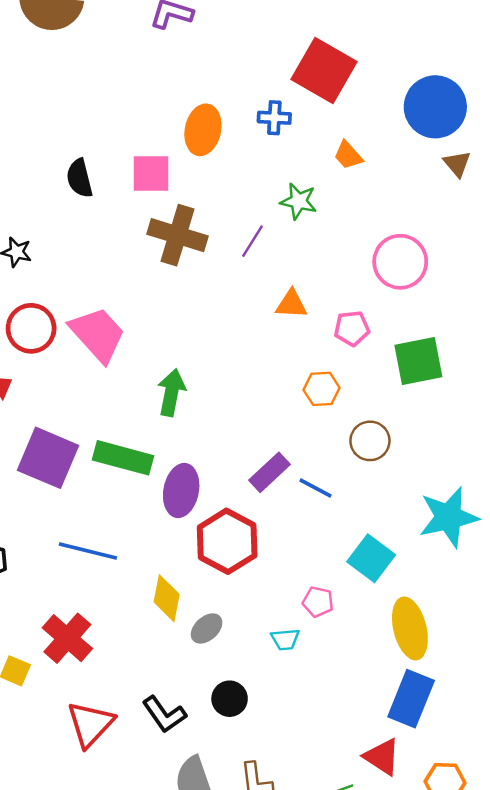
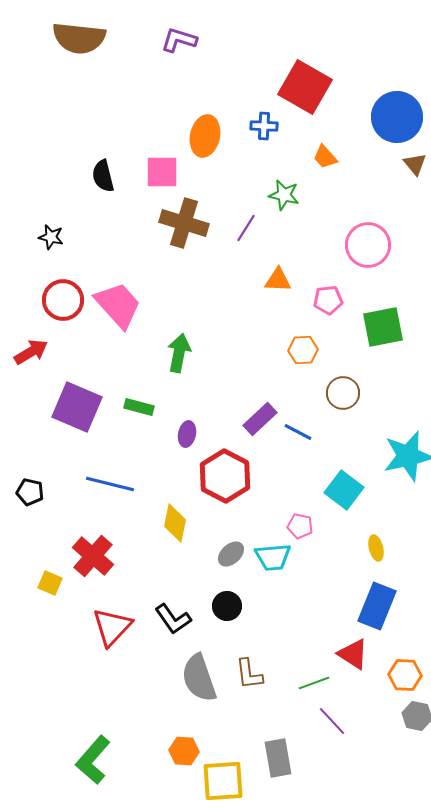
green rectangle: (123, 458) -> (139, 407), size x0.6
purple ellipse: (181, 491) -> (187, 434), size x0.6
gray ellipse: (207, 628) -> (231, 554), moved
yellow ellipse: (410, 628) -> (376, 548), size x0.5
cyan trapezoid: (285, 639) -> (273, 557), size x1.5

